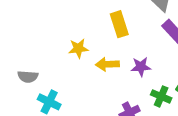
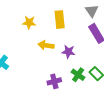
yellow star: (78, 48) -> (29, 22), moved

